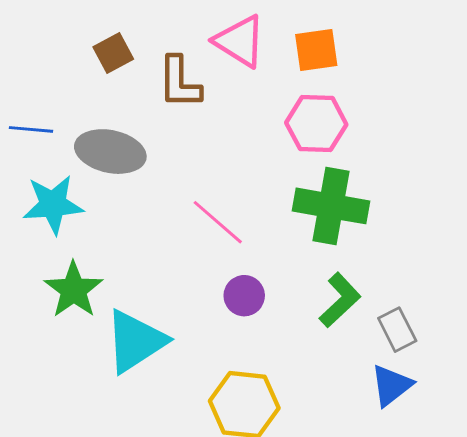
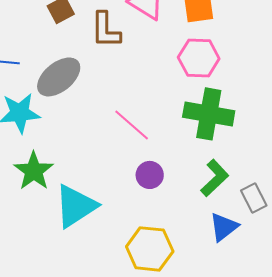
gray ellipse: (110, 152) -> (59, 77), turned -51
blue triangle: (391, 385) -> (224, 227), moved

